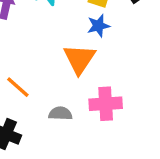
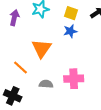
orange triangle: (79, 59) -> (41, 48), moved

